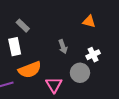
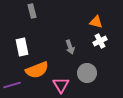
gray rectangle: (23, 26) -> (32, 11), moved, turned 32
white cross: (93, 55) -> (100, 41), moved

